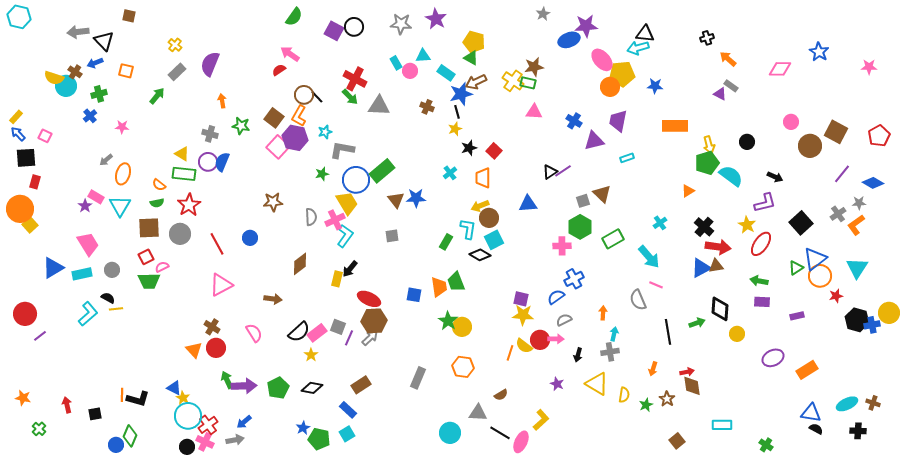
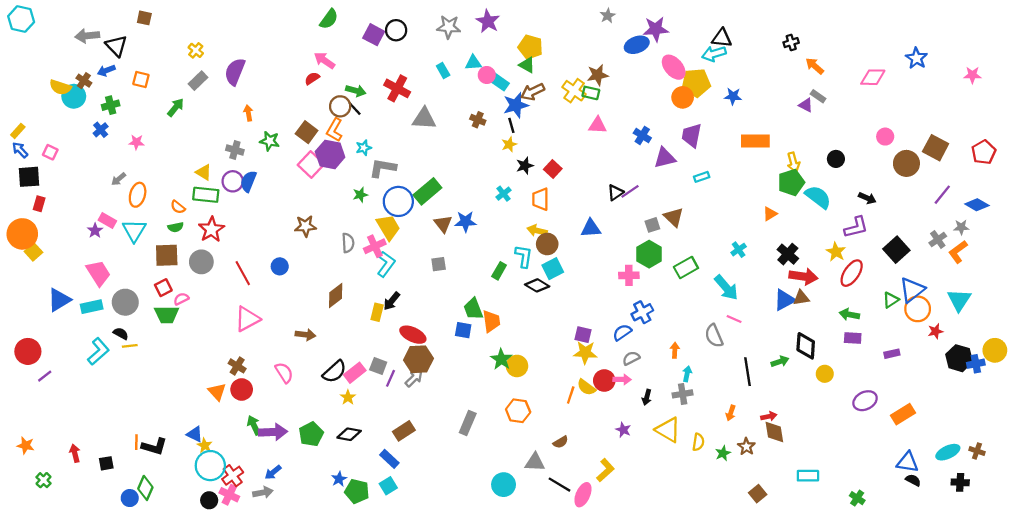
pink circle: (410, 71) -> (487, 75), moved
green arrow: (350, 97) -> (356, 91), moved, turned -30
yellow arrow: (480, 206) -> (537, 231), turned 36
gray circle: (112, 270) -> (125, 302), size x1.5
green trapezoid: (456, 282) -> (473, 309), moved

